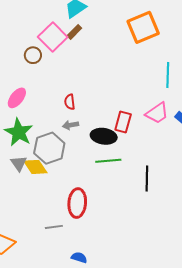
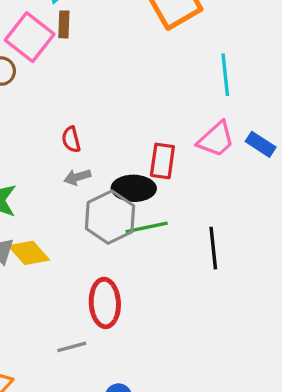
brown rectangle: (74, 32) -> (64, 24), turned -35
gray hexagon: (49, 148) -> (110, 217), moved

